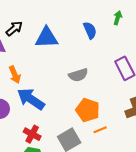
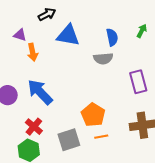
black arrow: (14, 28) -> (47, 14), moved
orange arrow: (15, 75) -> (32, 52), moved
gray semicircle: (78, 75) -> (103, 59), moved

